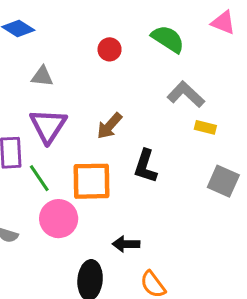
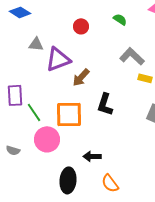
green semicircle: (168, 39) -> (120, 19), size x0.6
purple triangle: (48, 126) -> (58, 59), moved, turned 36

